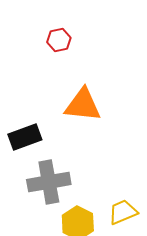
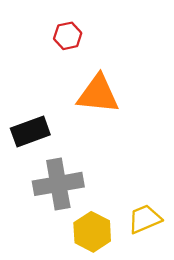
red hexagon: (59, 40) -> (68, 36), moved

